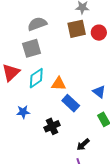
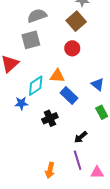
brown square: (77, 29) -> (76, 21), turned -30
red circle: (99, 33) -> (72, 48), moved
cyan diamond: (36, 78) -> (36, 86), moved

